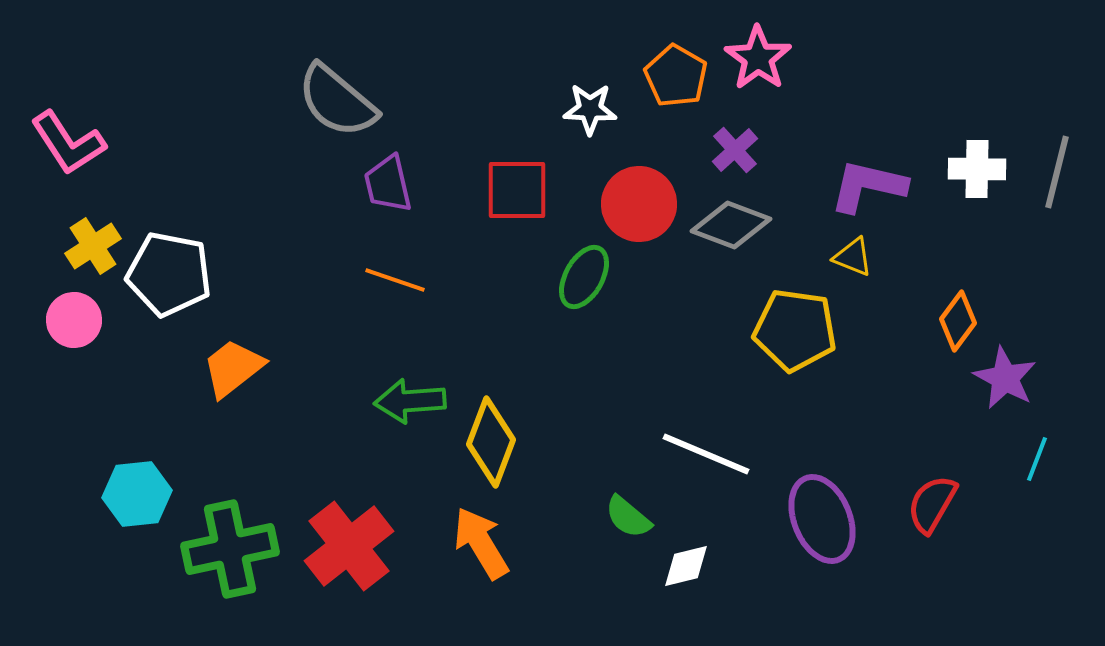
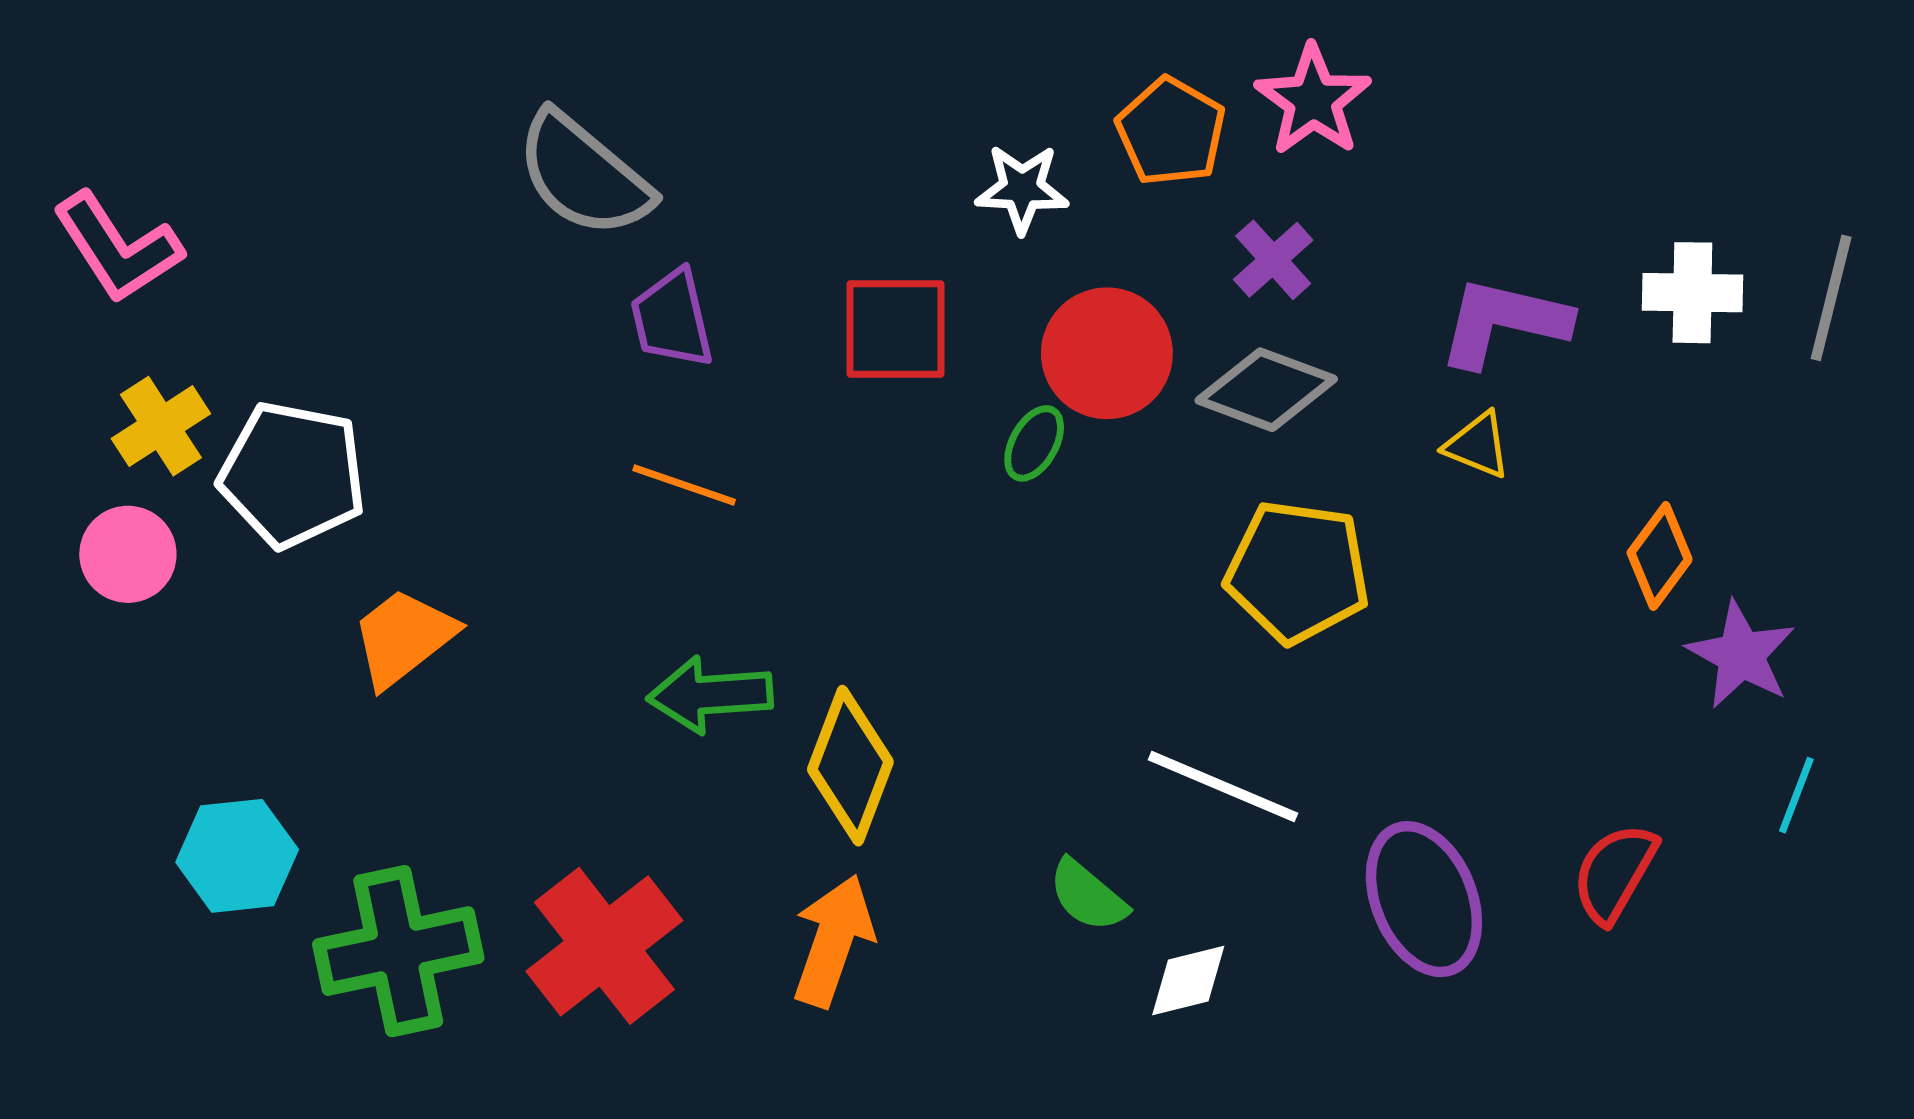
green ellipse: (584, 277) -> (1034, 443), moved, size x0.7
yellow pentagon: (795, 330) -> (1297, 572), moved
orange arrow: (481, 543) -> (833, 941), turned 50

